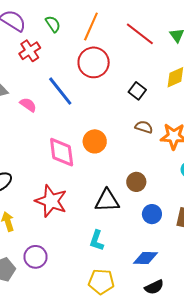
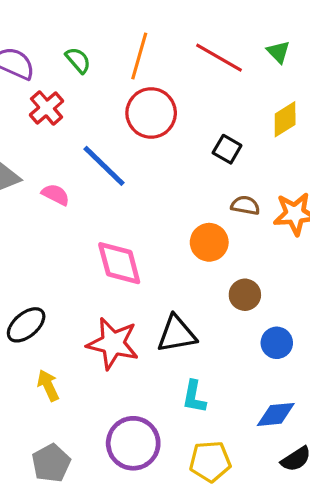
orange circle: (95, 141) -> (209, 242), moved
black triangle: (107, 201) -> (177, 334), moved
purple circle: (35, 257) -> (133, 443), moved, size x1.4

